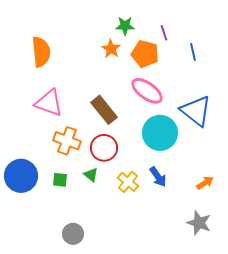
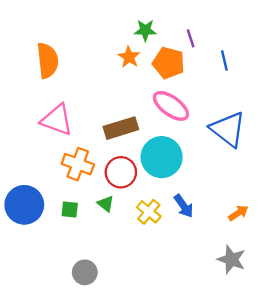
brown rectangle: (104, 110) -> (121, 128), turned -68
cyan circle: (160, 133) -> (162, 157), moved

